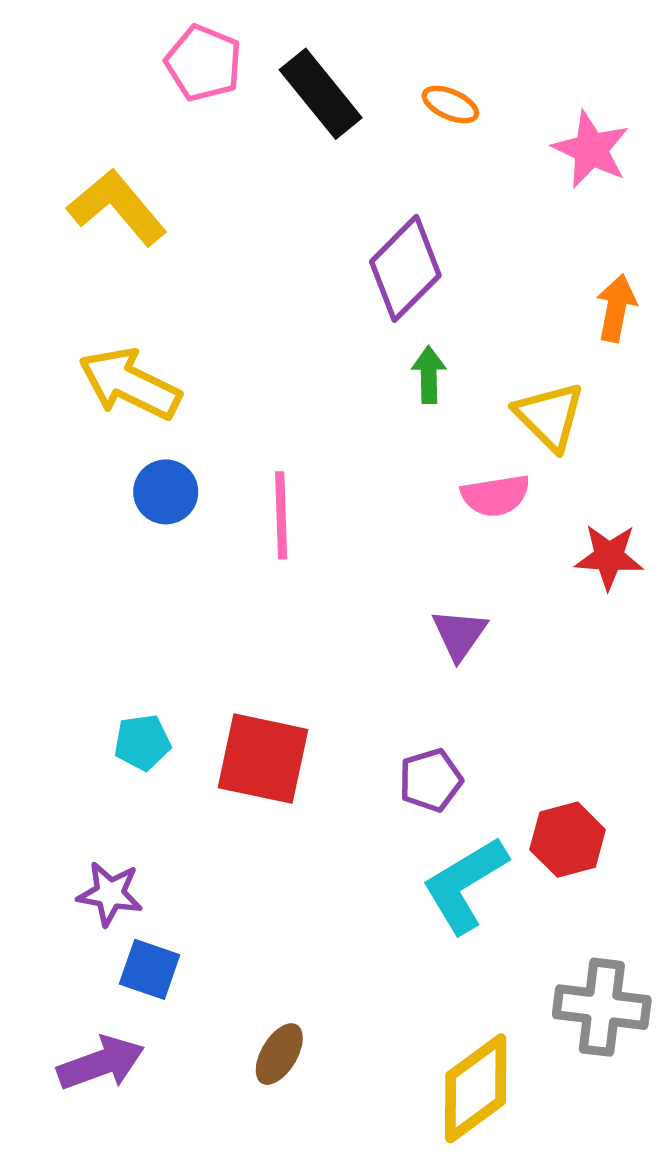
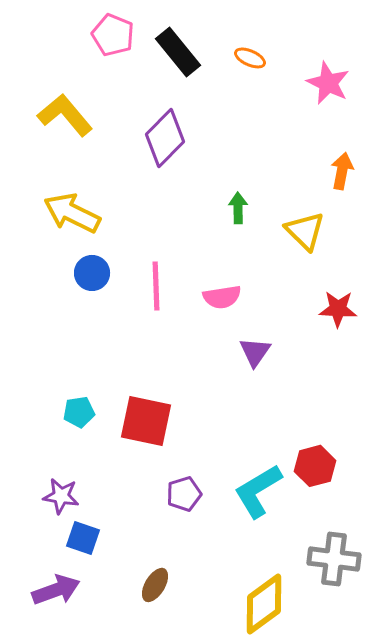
purple diamond: (405, 268) -> (165, 138), moved
pink semicircle: (495, 496) -> (222, 297), moved
purple pentagon: (431, 780) -> (184, 494), moved

